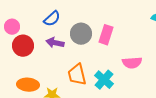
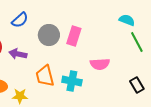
purple arrow: (55, 43) -> (18, 54), moved
cyan cross: (104, 80) -> (72, 81), turned -30

